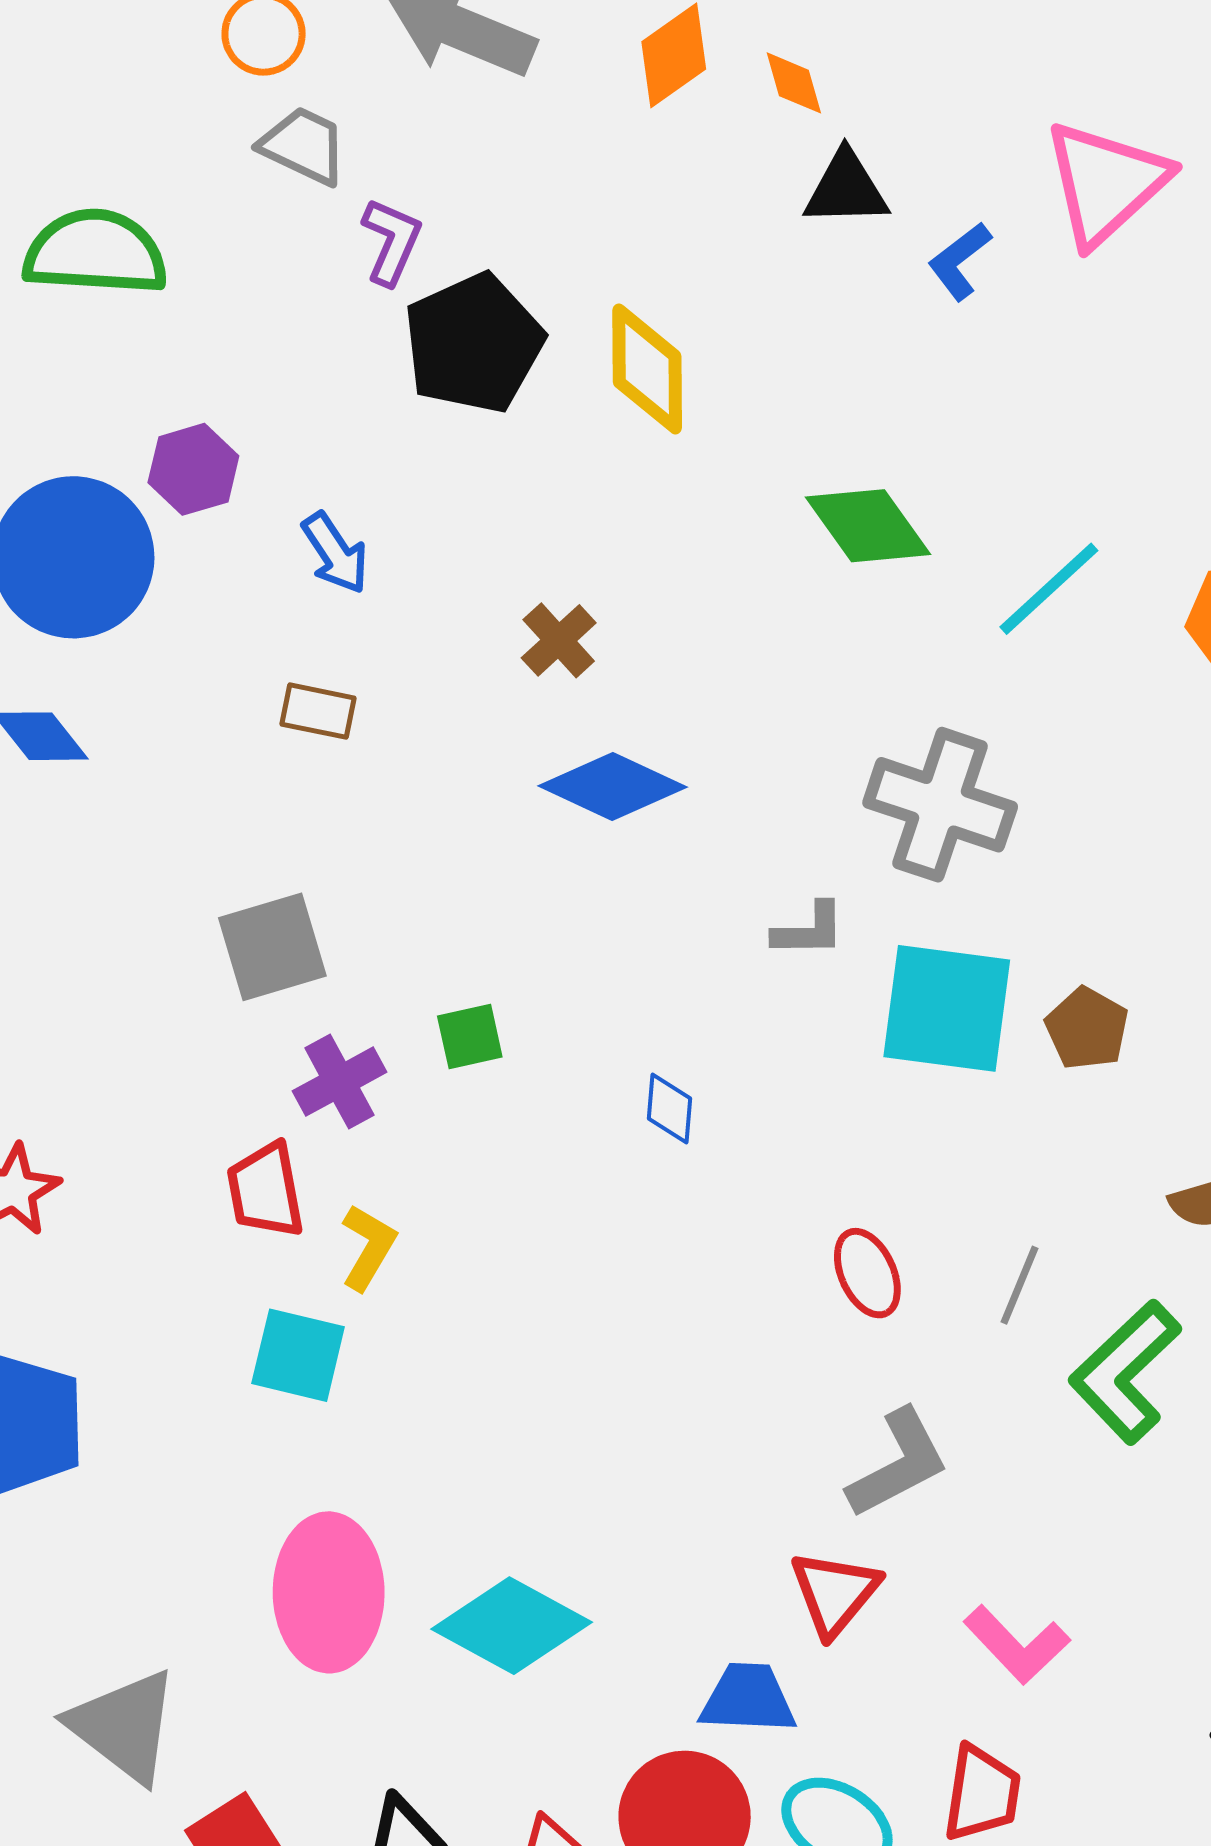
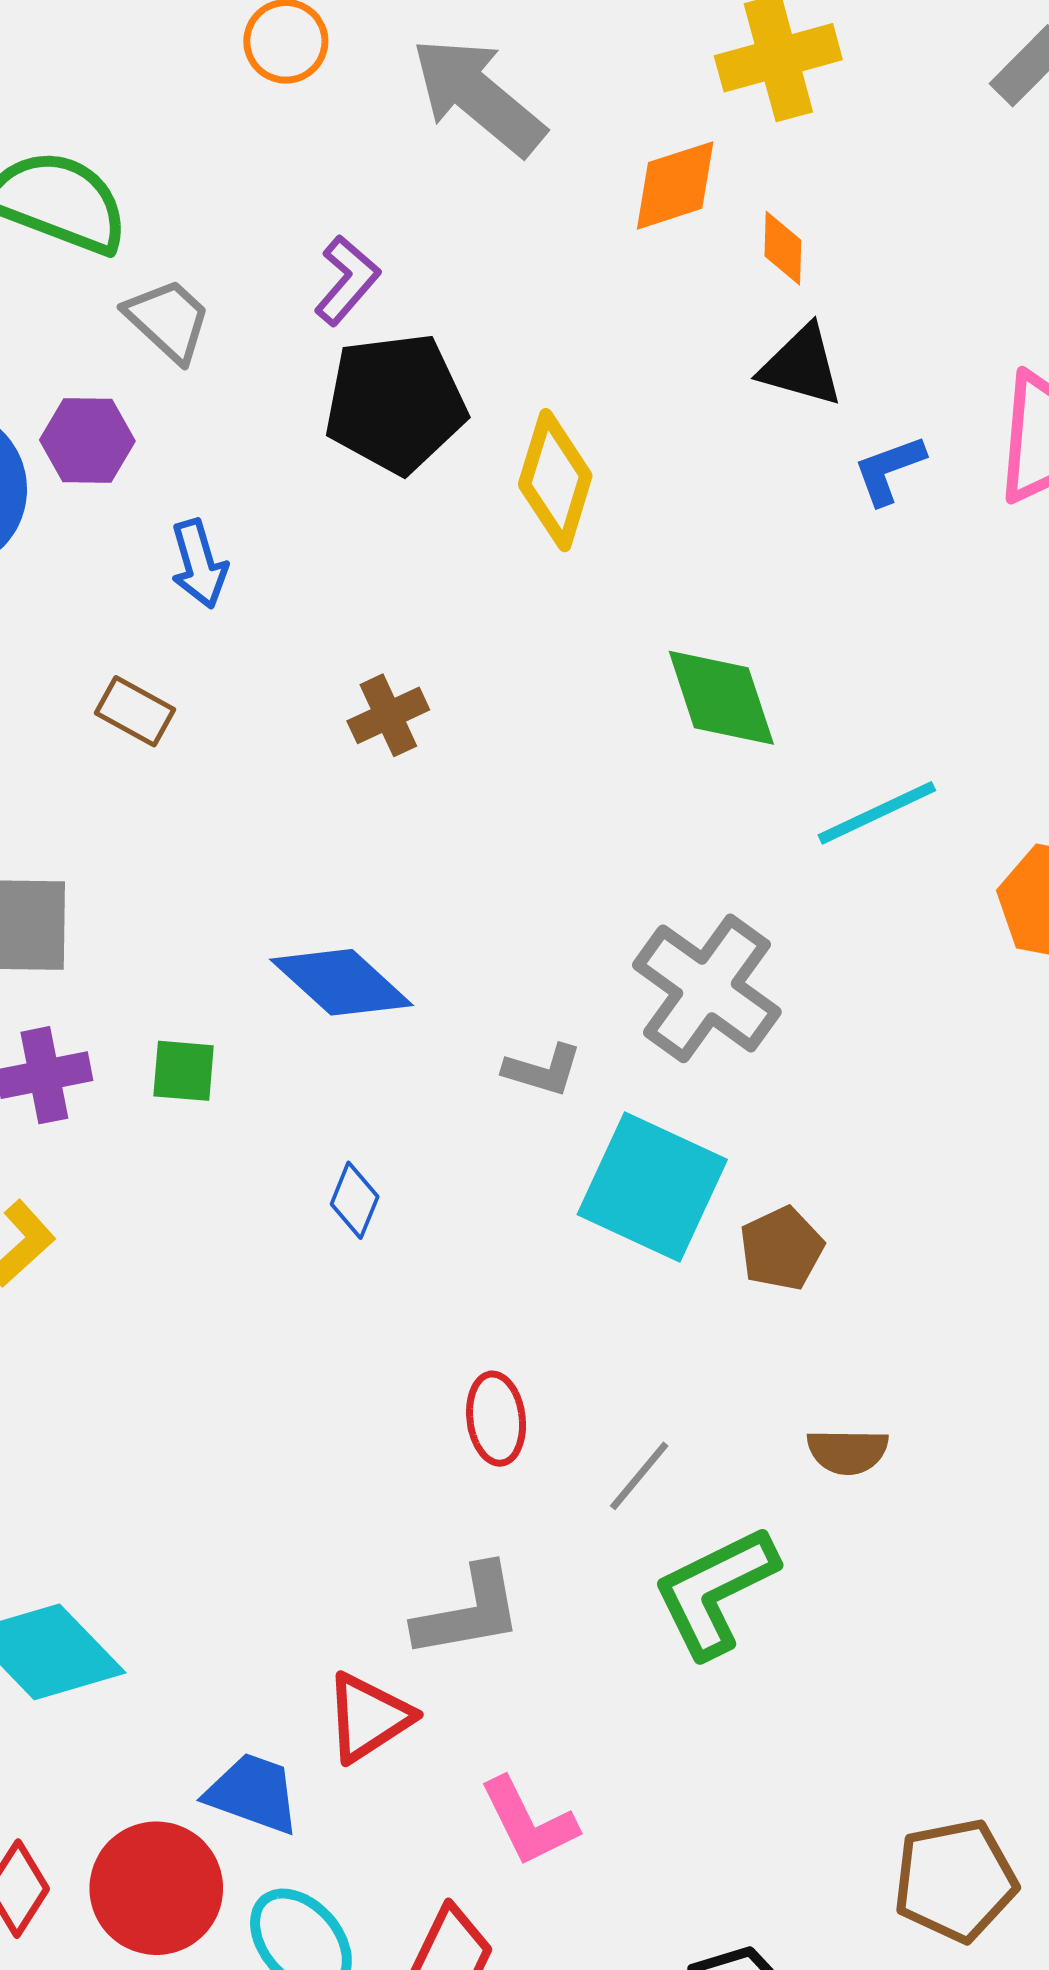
gray trapezoid: (304, 146) -> (168, 320), moved
blue diamond: (613, 786) -> (342, 982), moved

